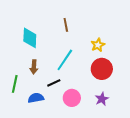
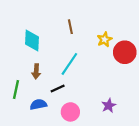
yellow star: (98, 45) -> (104, 39), moved
red circle: (102, 69) -> (125, 52), moved
pink circle: (72, 98) -> (70, 112), moved

